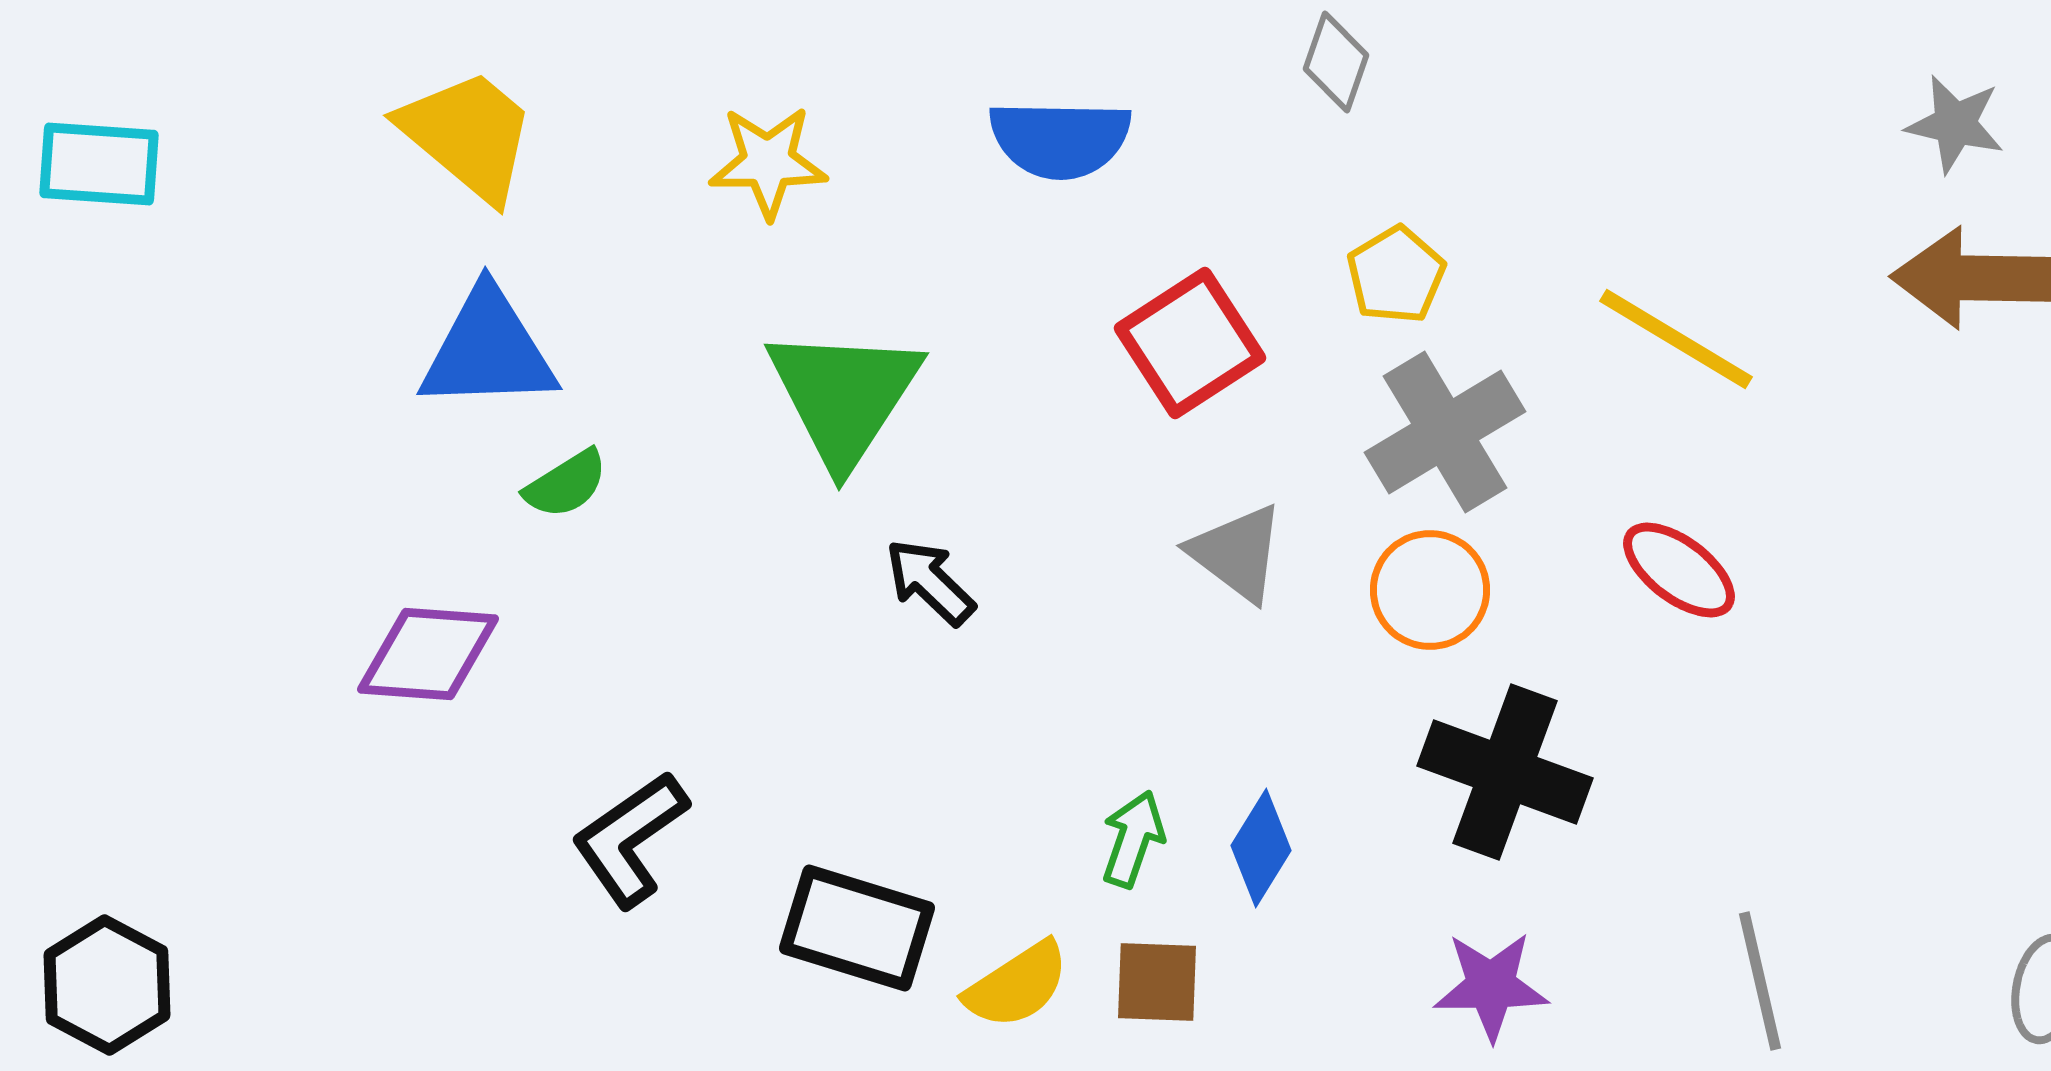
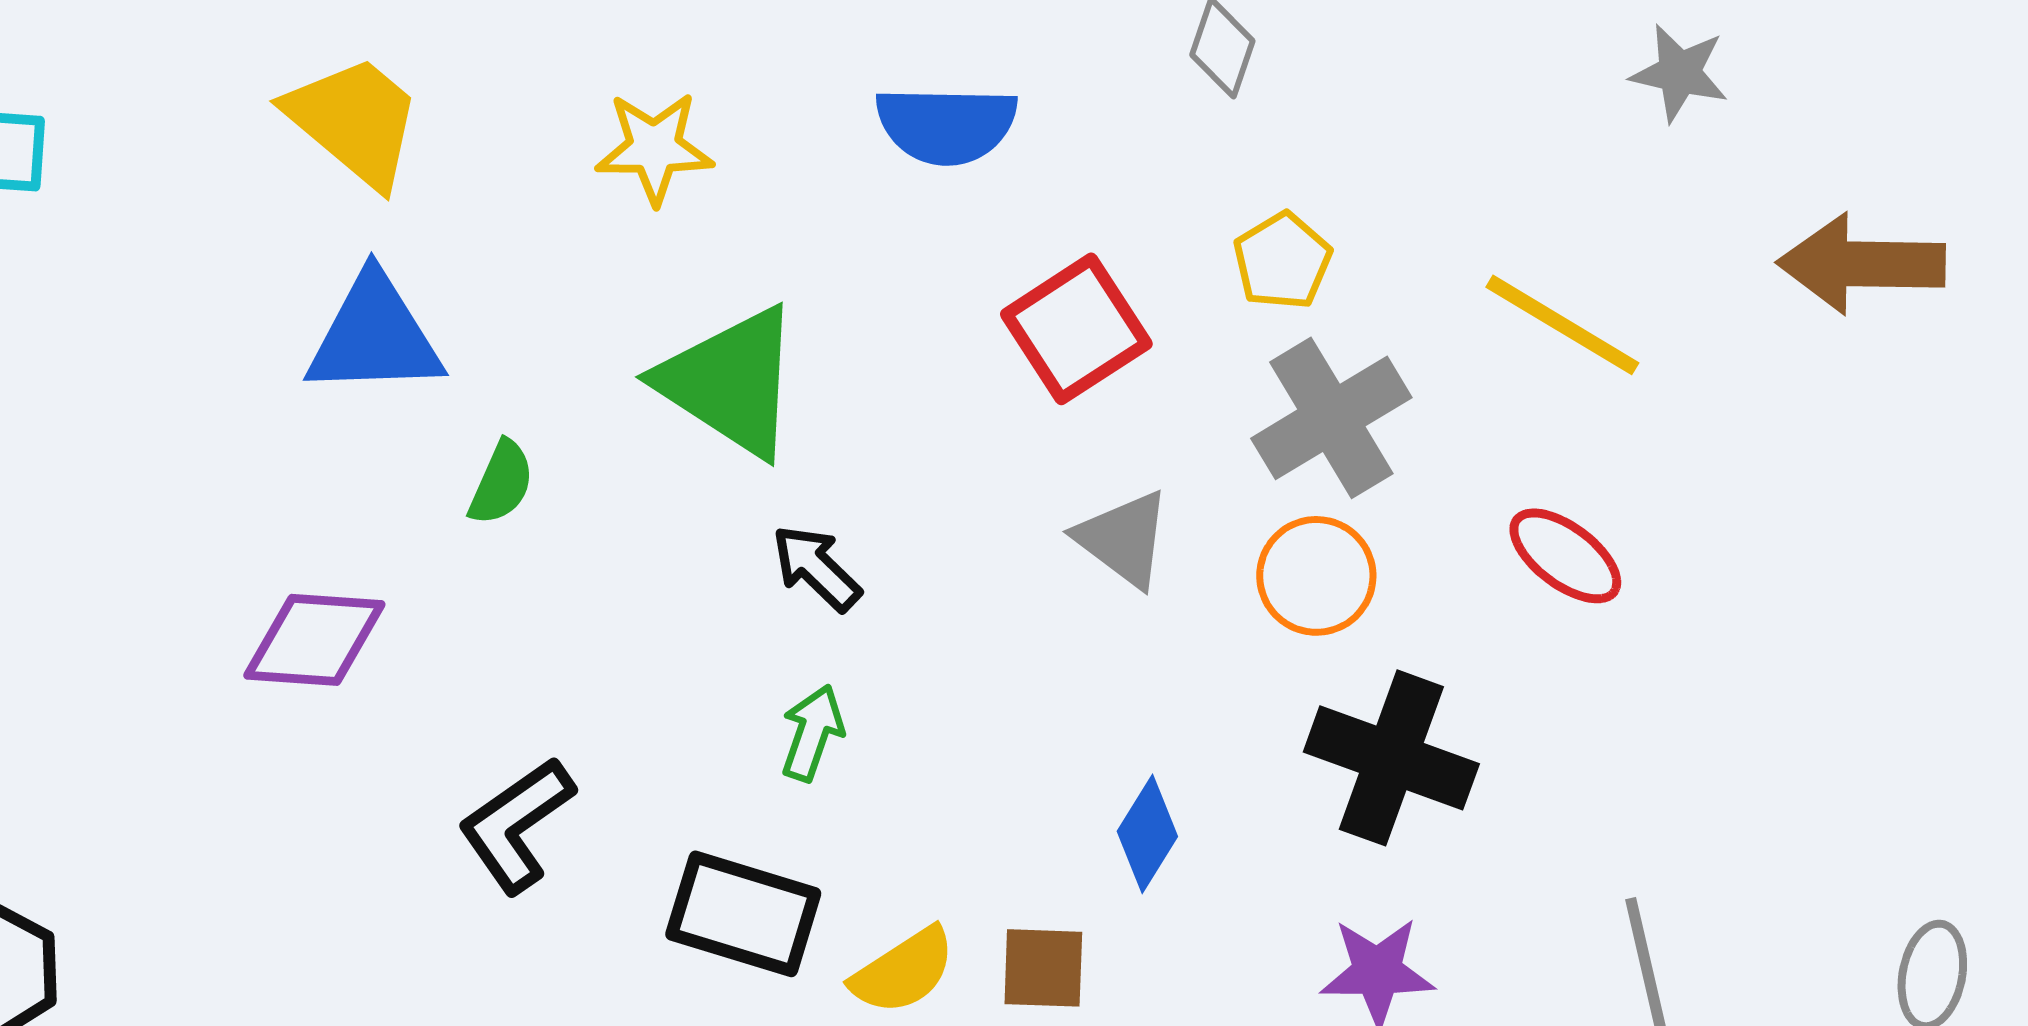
gray star: (1955, 124) -> (1679, 73), moved
green triangle: (844, 396) -> (730, 382), turned -30
green semicircle: (566, 484) -> (501, 483), moved, turned -34
green arrow: (1133, 839) -> (812, 733), moved

